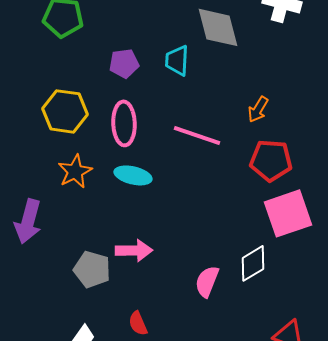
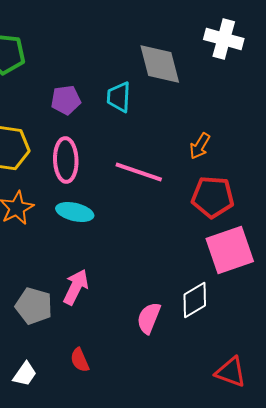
pink arrow: (134, 250) -> (76, 287), turned -63

